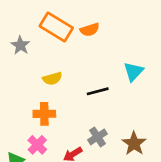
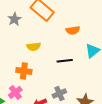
orange semicircle: (90, 30) -> (73, 30), moved

